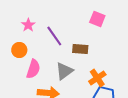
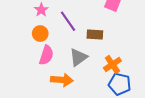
orange circle: (19, 50) -> (40, 34), moved

